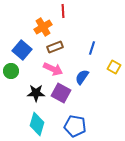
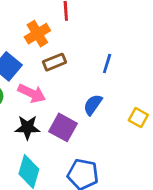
yellow square: (114, 67) -> (138, 118), moved
pink arrow: (53, 69) -> (32, 93), moved

